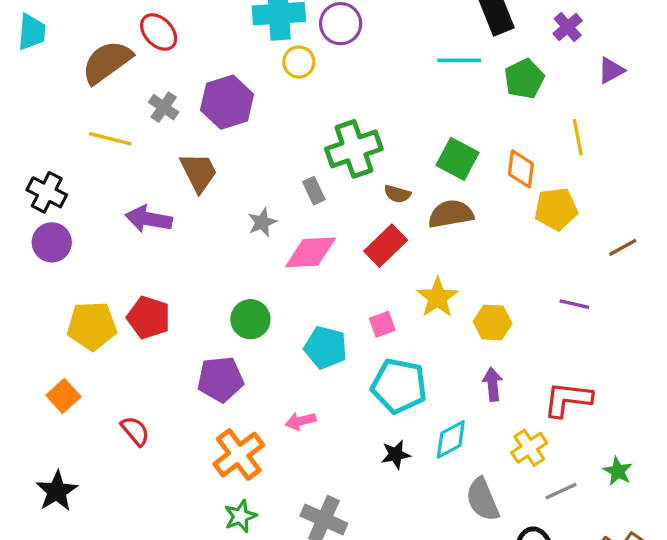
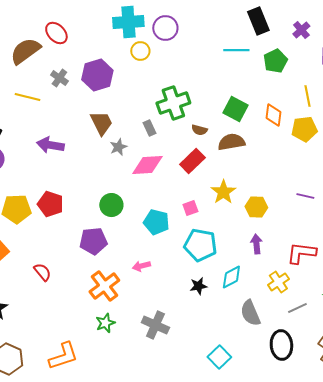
brown trapezoid: (199, 172) -> (101, 123), moved
yellow pentagon: (556, 209) -> (304, 129), moved

